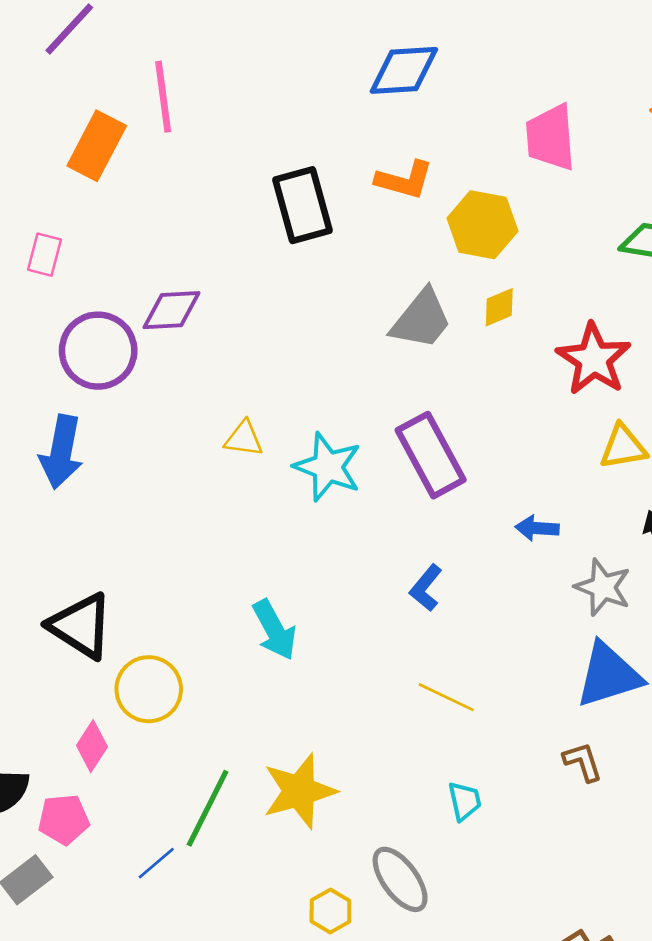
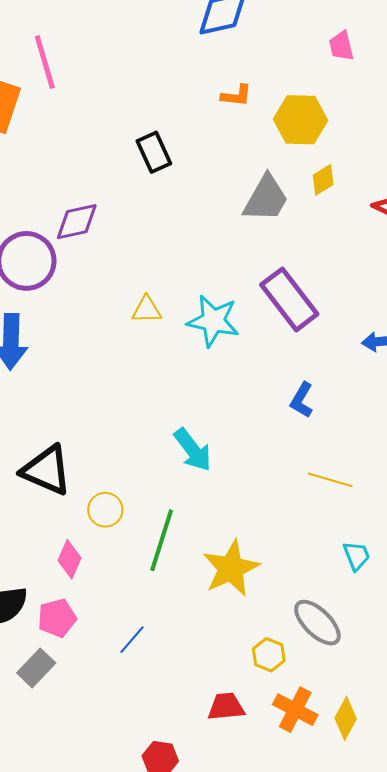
pink trapezoid: (551, 137) -> (341, 46), size x0.6
orange L-shape: (404, 180) -> (236, 96), size x0.7
black rectangle: (302, 205) -> (154, 152), moved, size x0.7
yellow circle: (149, 689) -> (105, 510), size x0.7
green line: (208, 808) -> (162, 540), moved

